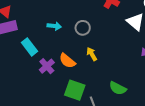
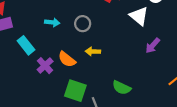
yellow arrow: (92, 54) -> (93, 51), turned -56

